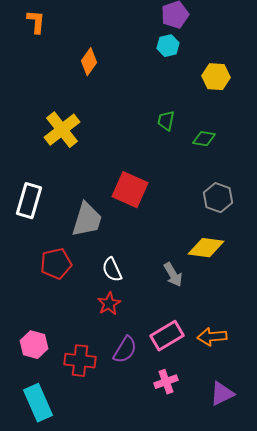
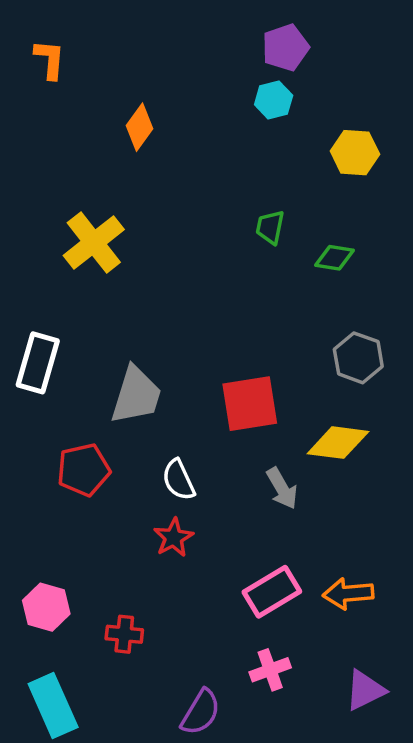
red square: (130, 190) -> (250, 404), moved, turned -33
purple semicircle: (125, 350) -> (201, 712), moved
red cross: (80, 361) -> (124, 634), size x0.7

